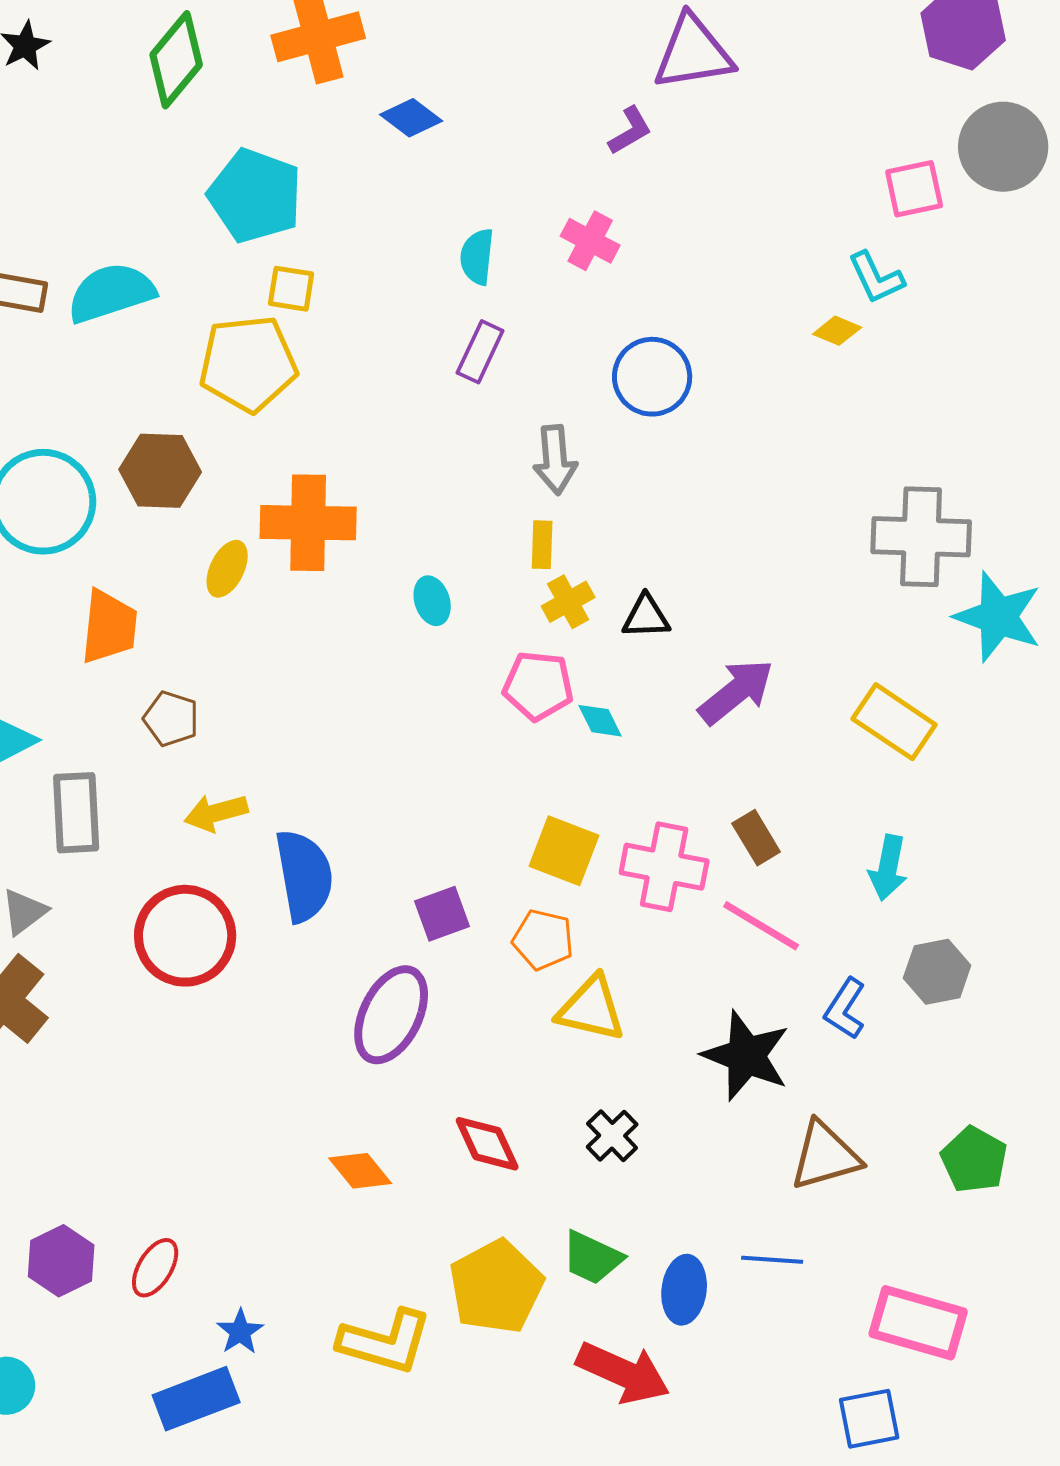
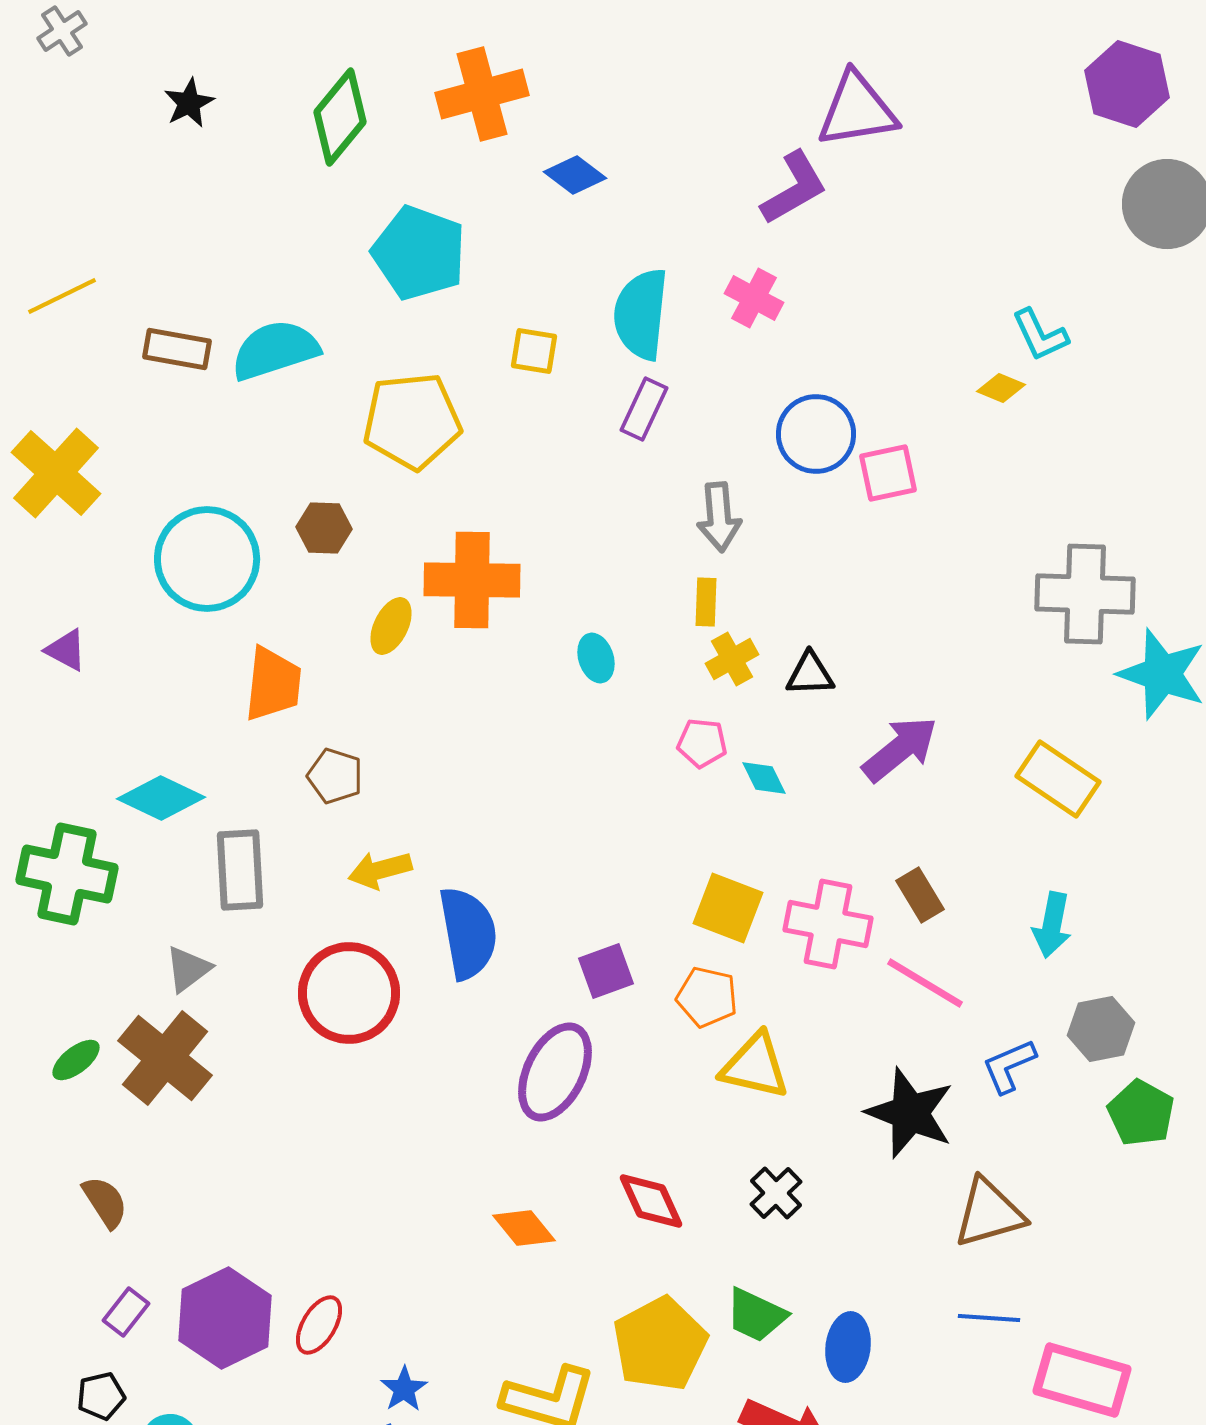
purple L-shape: (630, 131) -> (794, 188), size x1.5
pink square: (914, 189) -> (888, 473), moved
cyan semicircle: (477, 257) -> (641, 314), size x1.6
yellow square: (291, 289) -> (534, 351), moved
brown hexagon: (160, 471) -> (324, 528), size x0.7
pink pentagon: (538, 686) -> (702, 743), size x0.7
blue L-shape: (845, 1009) -> (1009, 1066), turned 34
green pentagon: (974, 1160) -> (1141, 1113), moved
blue line: (772, 1260) -> (989, 1318), moved
purple hexagon: (61, 1261) -> (225, 1318), size x1.4

